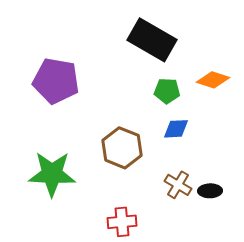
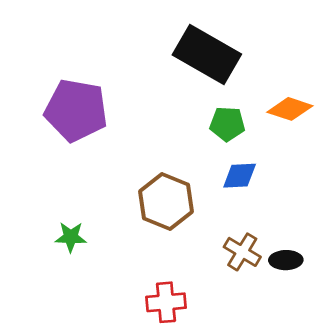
green star: (52, 174) -> (71, 237), size x0.5

